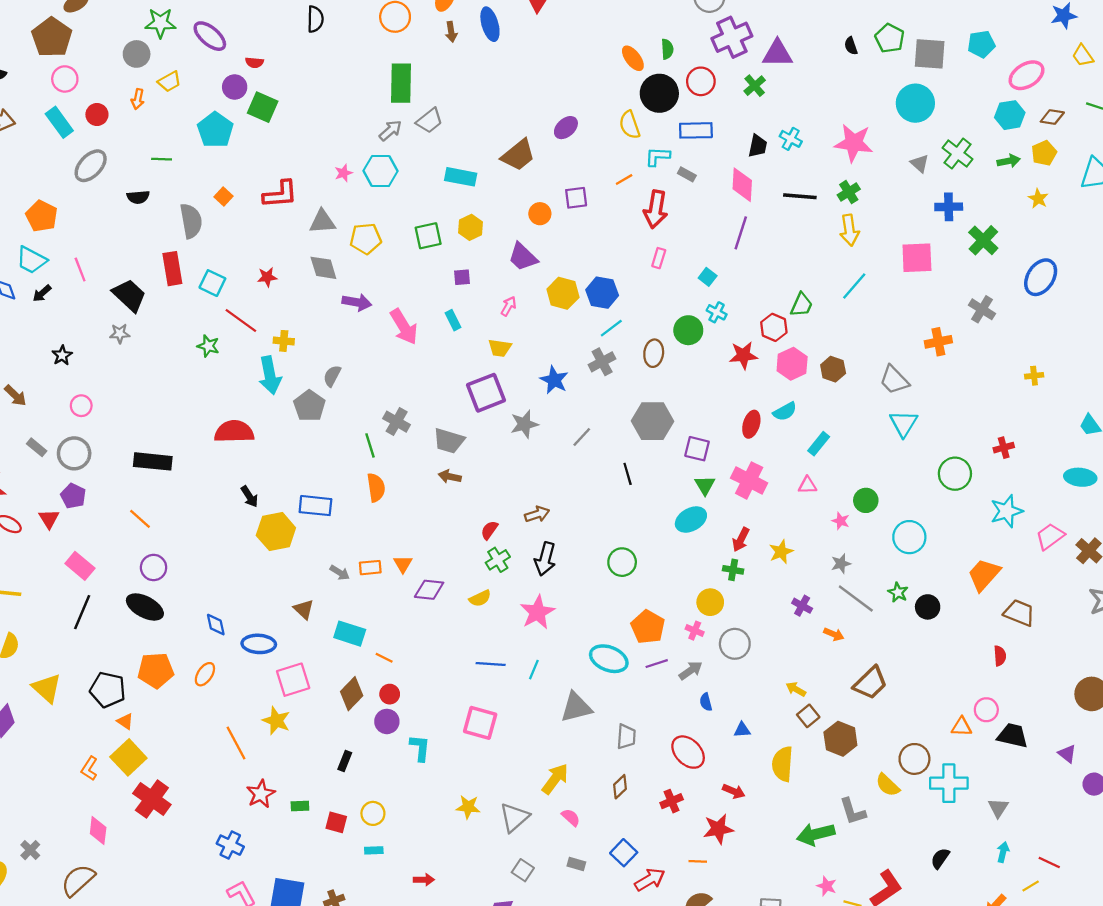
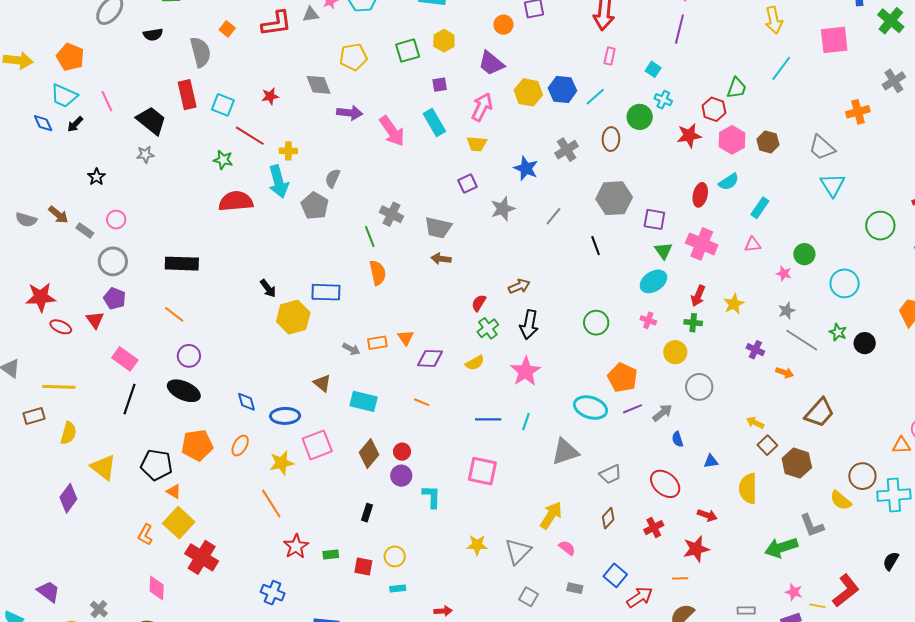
gray triangle: (322, 222) -> (311, 15), moved, size x0.7
pink arrow: (509, 306) -> (482, 107), size x1.6
gray cross: (982, 309) -> (894, 81), turned 30
cyan rectangle: (453, 320) -> (434, 122), size x1.5
cyan line: (611, 328) -> (595, 97), moved
purple square: (486, 393) -> (467, 184), size x0.6
red semicircle: (234, 432) -> (236, 201), moved
gray rectangle: (37, 447) -> (85, 231), moved
pink cross: (695, 631) -> (648, 320), moved
orange line: (384, 658) -> (422, 402), moved
yellow star: (276, 721) -> (282, 463), moved, turned -30
gray trapezoid: (626, 737) -> (610, 474), turned 65

